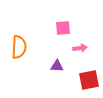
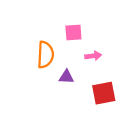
orange semicircle: (19, 47) -> (45, 55), moved

